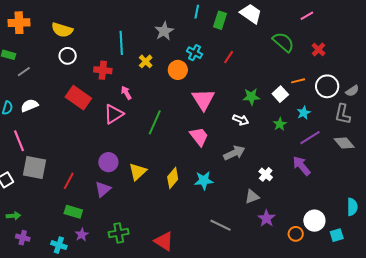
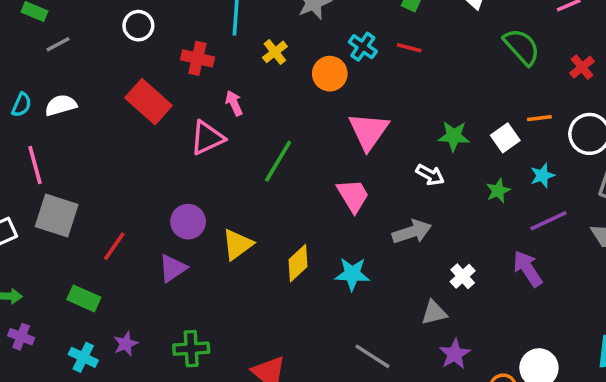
red line: (229, 57) -> (409, 48), moved, turned 64
green rectangle: (73, 212) -> (84, 298), moved

